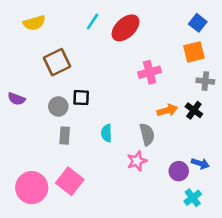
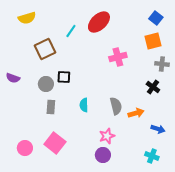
cyan line: (93, 22) -> (71, 31), moved
orange arrow: (167, 110) -> (136, 113), moved
pink star: (137, 161) -> (107, 136), moved
purple circle: (179, 171) -> (103, 155), moved
pink circle: (32, 188) -> (25, 148), size x0.6
cyan cross: (193, 198) -> (152, 156), turned -32

